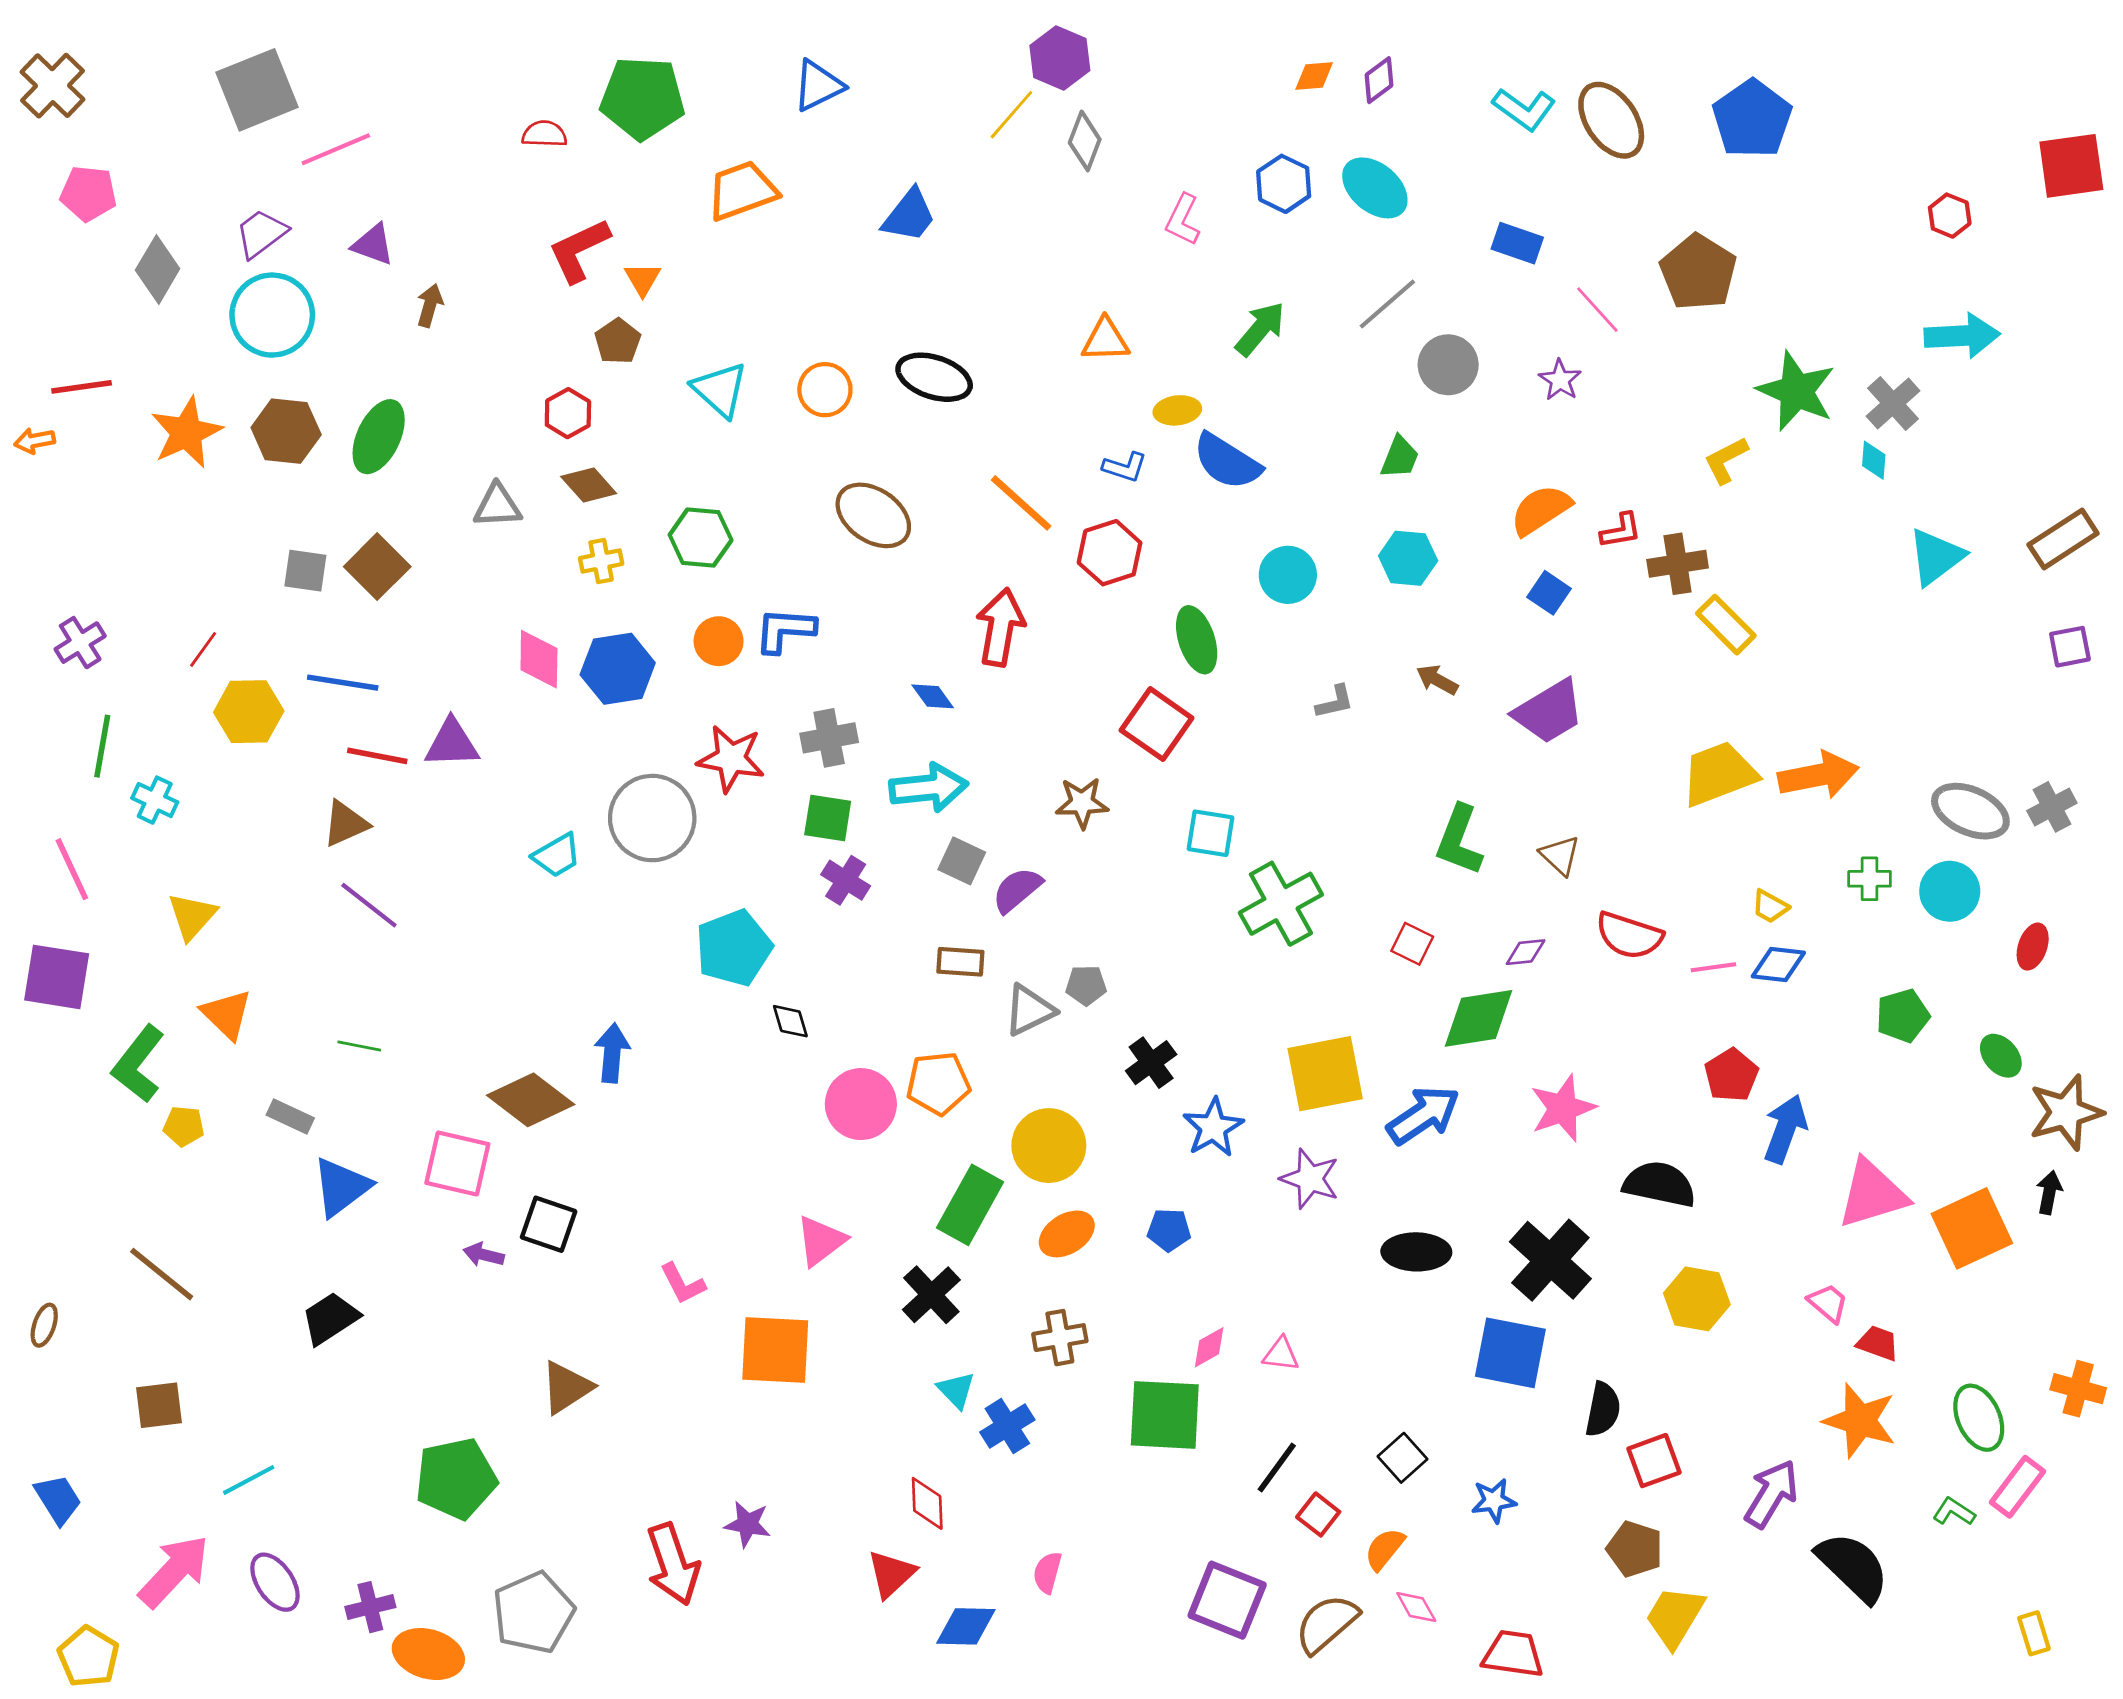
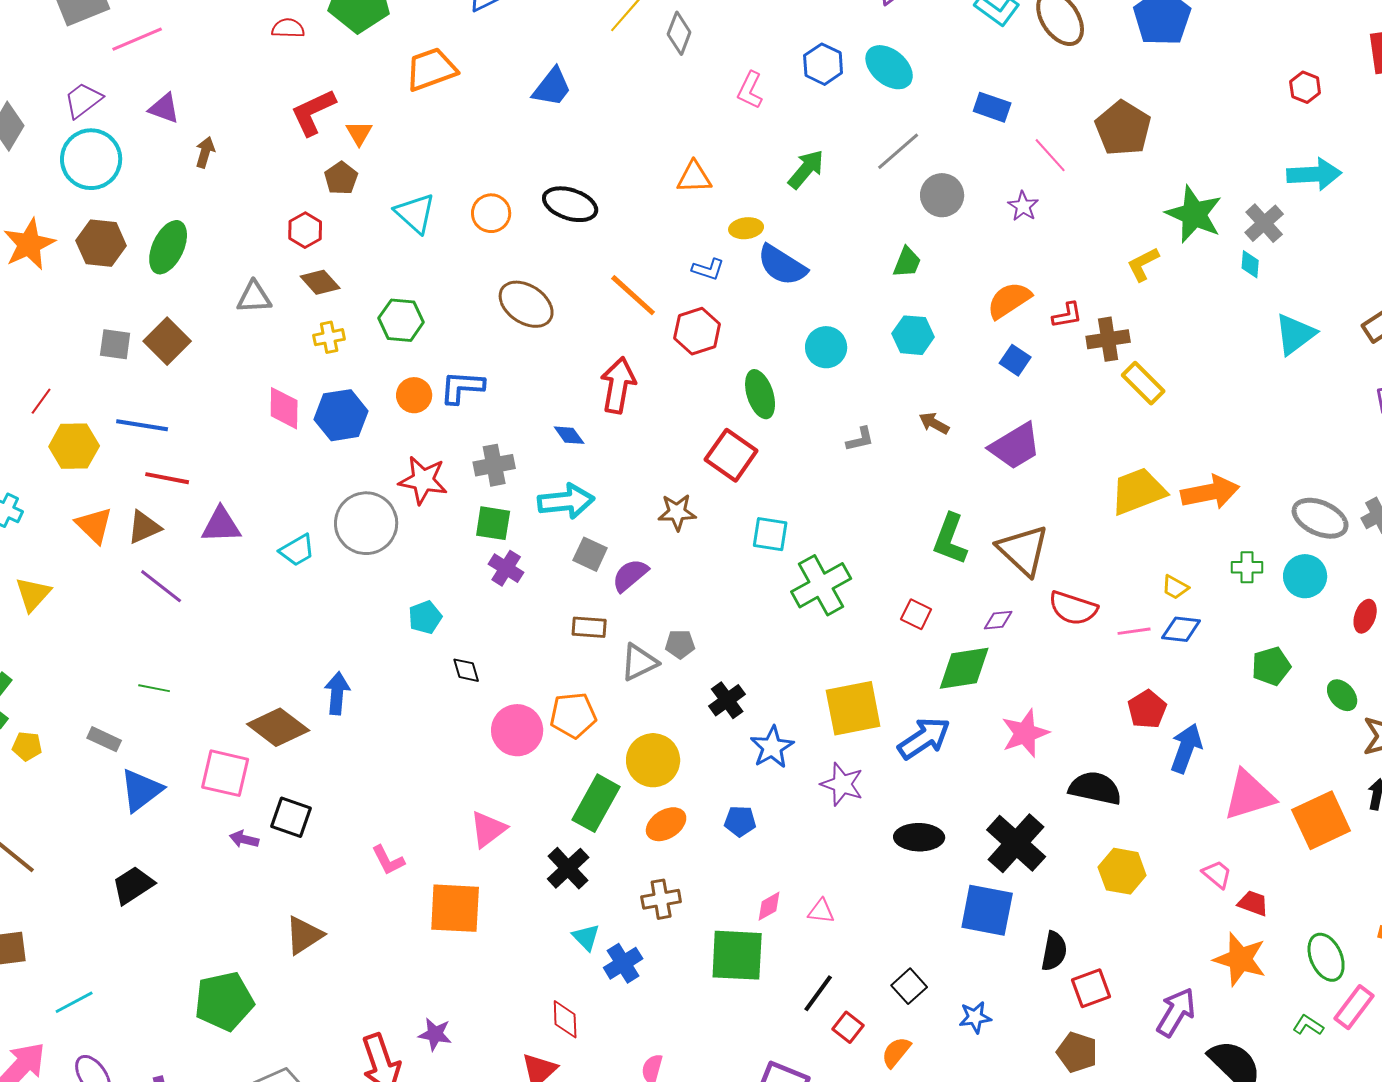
purple triangle: (452, 743) -> (221, 525), moved
brown triangle: (1560, 855) -> (1023, 550), size x1.8
cyan pentagon: (734, 948) -> (425, 617), size x0.6
orange triangle: (227, 1014) -> (94, 525), moved

